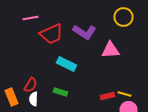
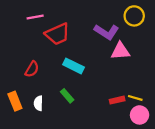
purple L-shape: (84, 32) -> (106, 32), moved
red semicircle: (30, 85) -> (32, 69), moved
green rectangle: (60, 92) -> (67, 96), turned 32

